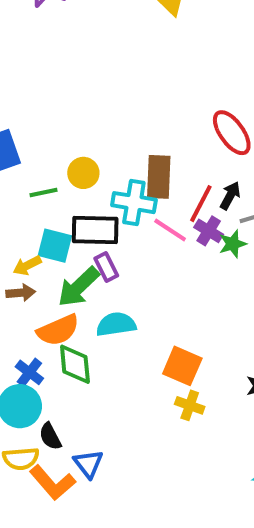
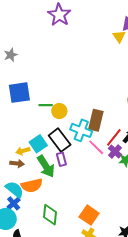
green line: (44, 192) -> (46, 105), moved
black rectangle: (95, 230) -> (60, 140), turned 40
cyan square: (55, 246) -> (38, 144), turned 30
green arrow: (79, 287) -> (46, 166), turned -90
cyan semicircle: (116, 324) -> (14, 189), moved, turned 36
green diamond: (75, 364) -> (50, 215), moved

